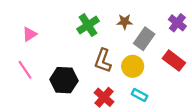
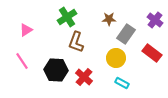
green cross: (88, 25) -> (67, 17), moved
brown L-shape: (103, 61) -> (76, 42), moved
red cross: (104, 97) -> (84, 77), moved

